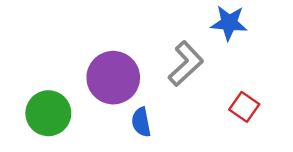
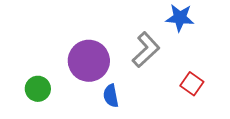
green circle: (48, 113) -> (38, 89), size x0.7

